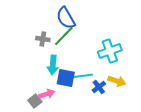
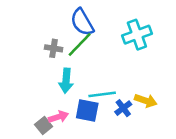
cyan cross: (110, 51) -> (137, 35), moved
blue square: (66, 78) -> (87, 111), moved

